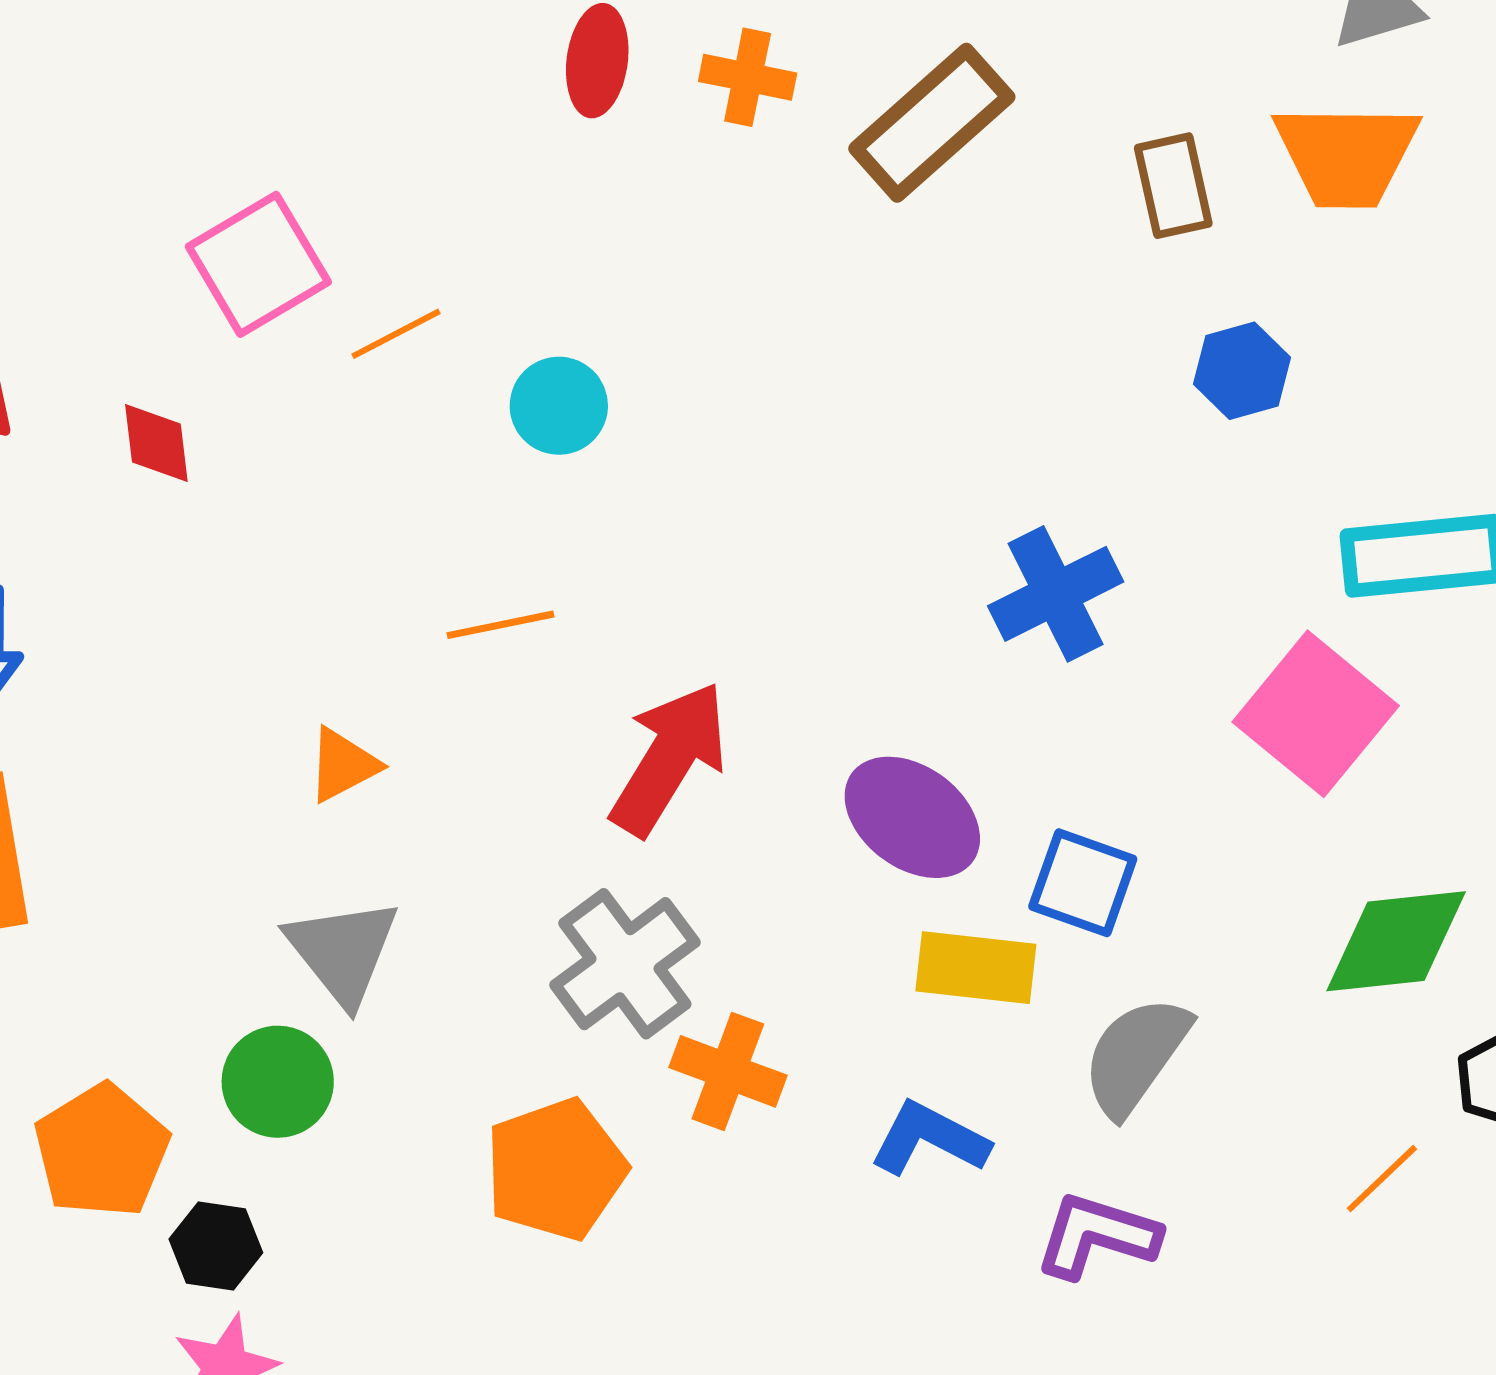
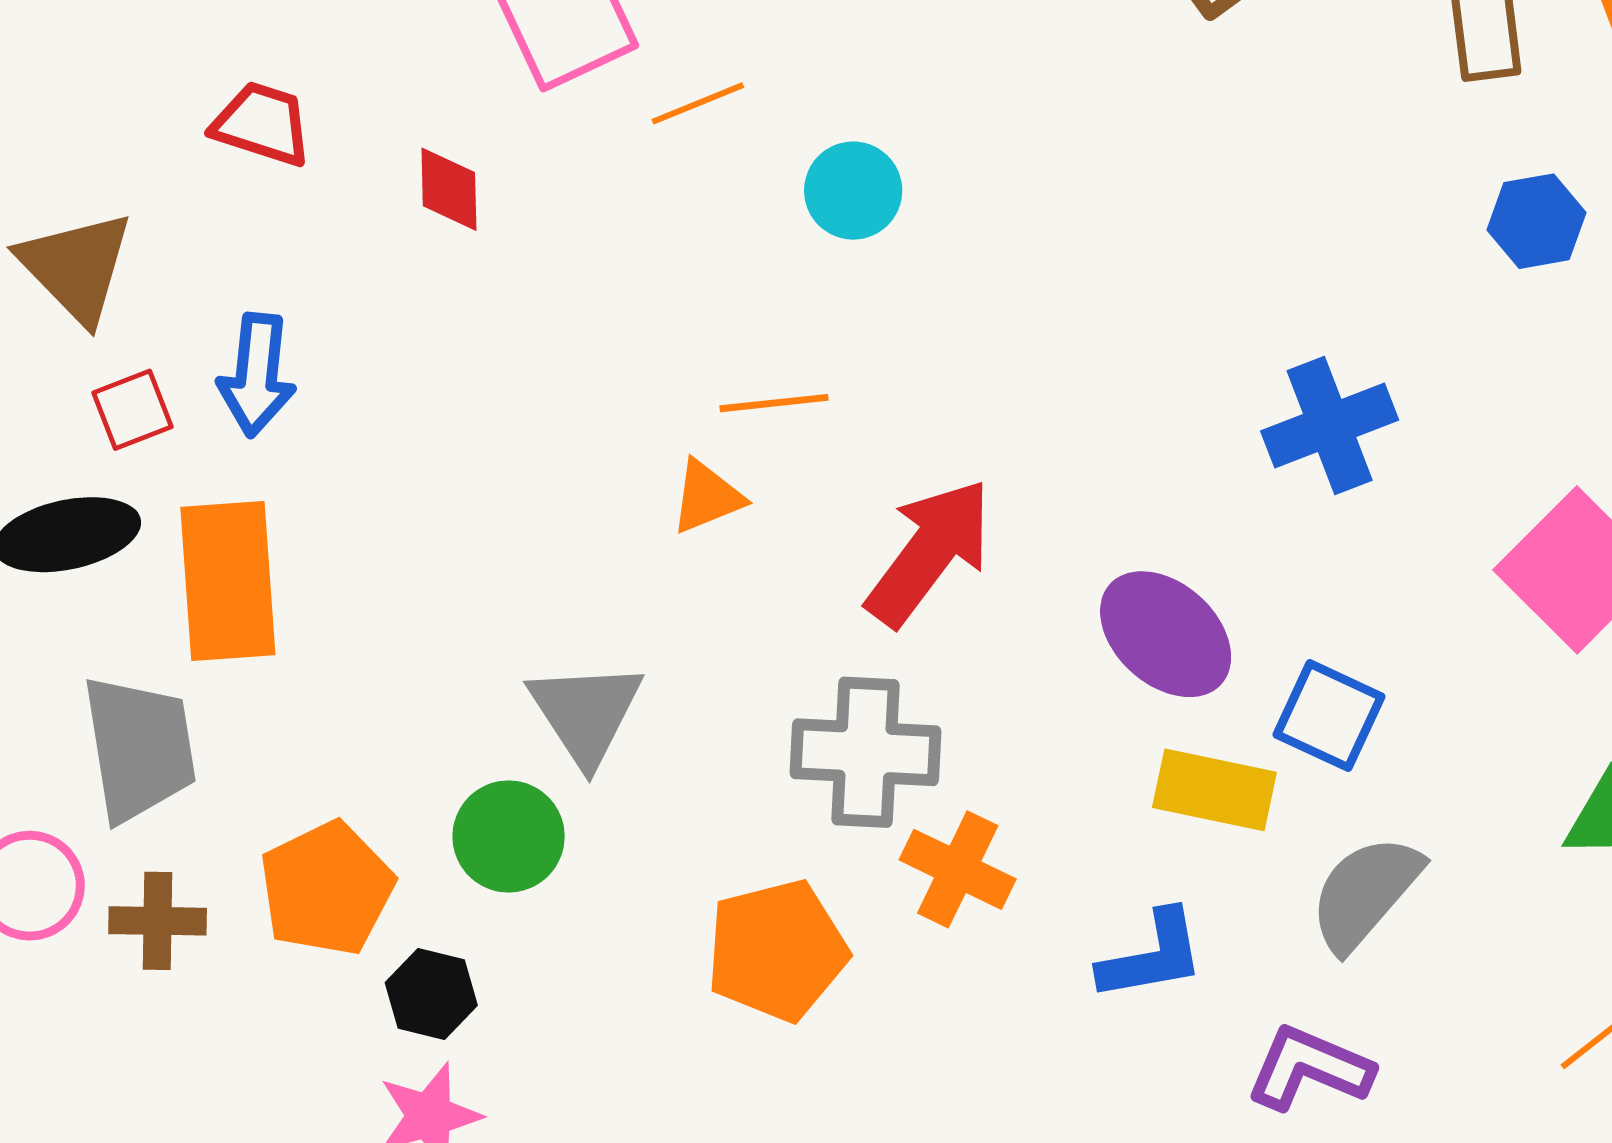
orange triangle: (343, 765) -> (707, 497), moved
gray cross: (625, 964) -> (866, 752), turned 34
blue L-shape: (930, 1139) -> (1152, 956), turned 137

